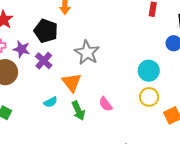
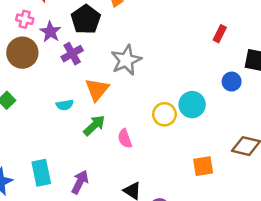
yellow circle: (149, 97) -> (164, 114), moved
pink semicircle: (106, 104) -> (125, 139), moved
green arrow: (78, 111) -> (94, 125), turned -126

